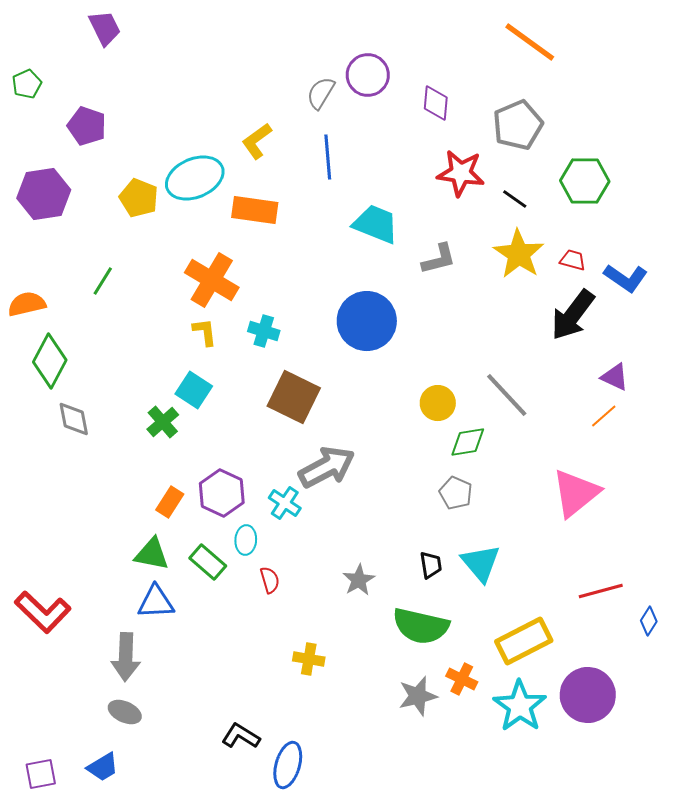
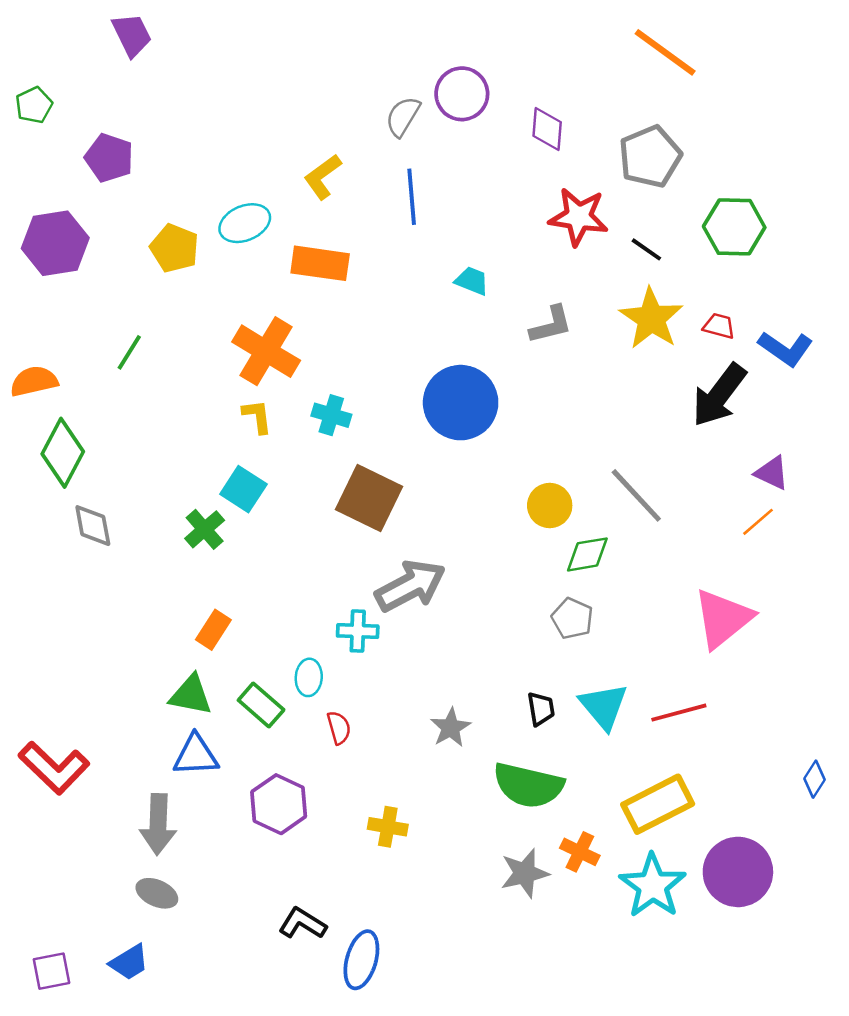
cyan ellipse: (195, 178) -> (245, 223), size x0.7
cyan trapezoid: (376, 224) -> (472, 281), size x0.6
purple hexagon: (222, 493) -> (279, 804), moved
cyan cross: (285, 503) -> (358, 631), turned -32
red line: (601, 591) -> (679, 713), moved

